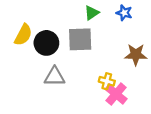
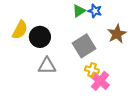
blue star: (124, 13) -> (95, 11), moved
gray square: (80, 39) -> (84, 46), moved, turned -30
brown star: (136, 55) -> (117, 34), moved, turned -30

